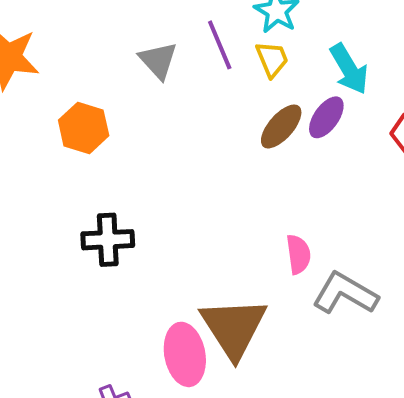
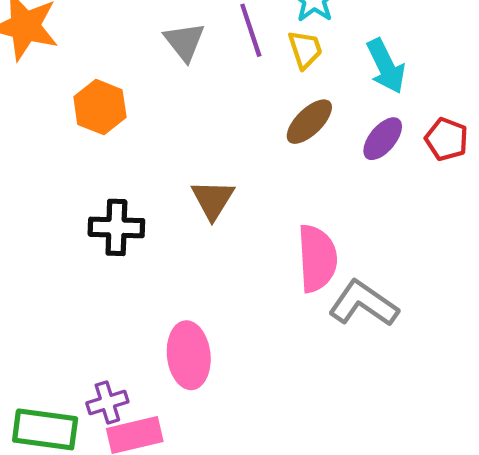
purple ellipse: (326, 117) -> (383, 139), moved
pink semicircle: (298, 254) -> (317, 258), size x1.6
brown triangle: (234, 328) -> (213, 200), moved, size x0.6

